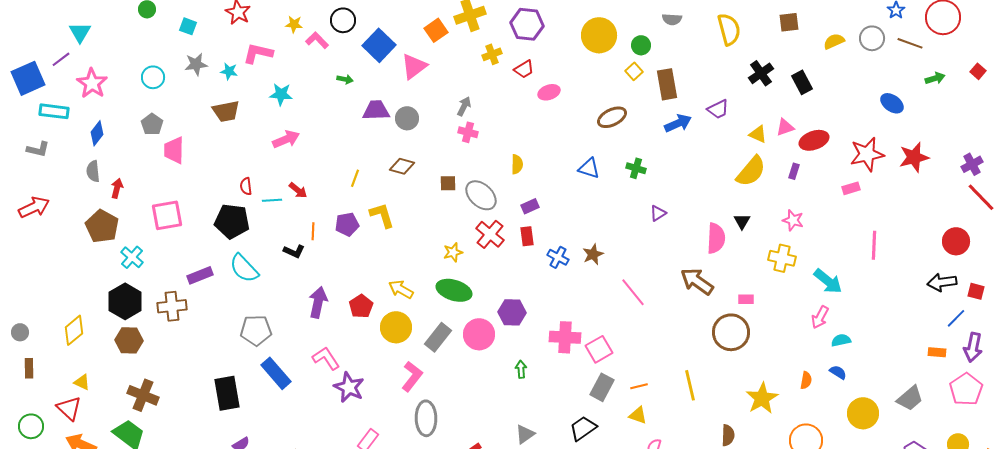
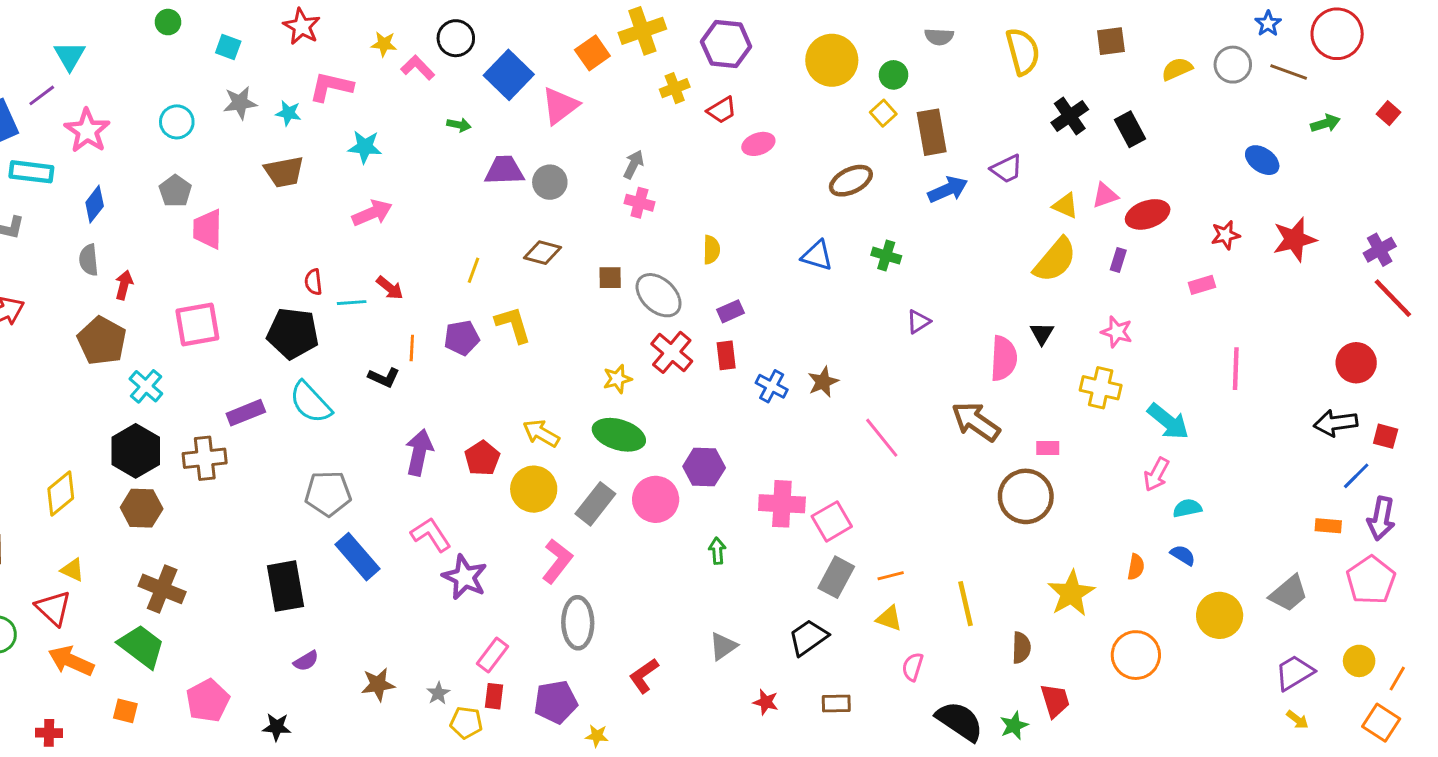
red star: (867, 154) -> (1225, 235), size x0.6
yellow line: (690, 385) -> (965, 604), moved

